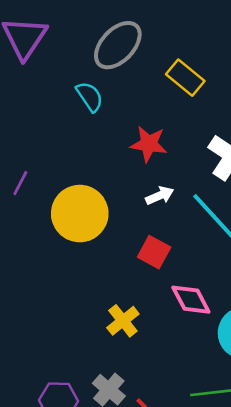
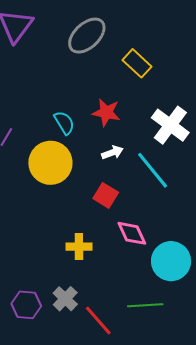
cyan semicircle: (90, 97) -> (64, 123), moved
yellow cross: (123, 321) -> (79, 247), turned 35

